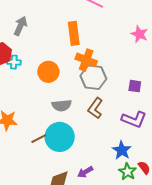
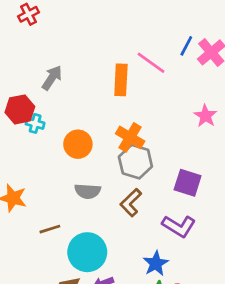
orange rectangle: (74, 33) -> (121, 80), moved
purple square: (135, 86) -> (188, 183), size x1.5
cyan circle: (60, 137) -> (87, 252), moved

